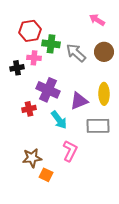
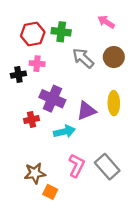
green cross: (51, 44) -> (61, 32), moved
cyan arrow: (59, 120) -> (64, 132), turned -66
gray rectangle: (98, 126) -> (107, 167), moved, turned 50

